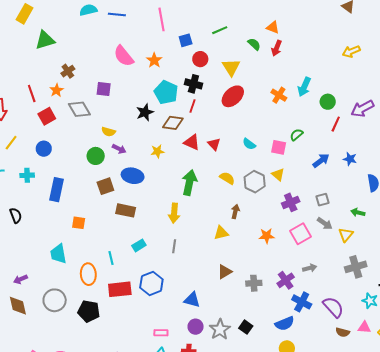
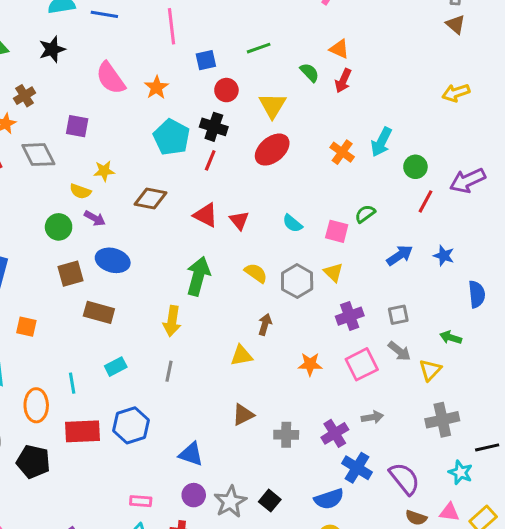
black star: (145, 112) -> (52, 49), moved
brown diamond: (173, 123) -> (150, 199), moved
yellow star: (157, 151) -> (104, 171), moved

